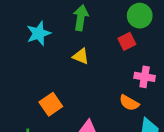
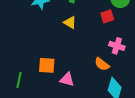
orange square: (51, 104) -> (47, 65), moved, turned 30

